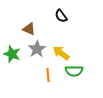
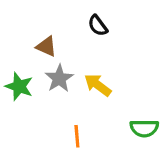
green semicircle: (74, 71) -> (144, 128), moved
orange line: (48, 75) -> (77, 136), moved

